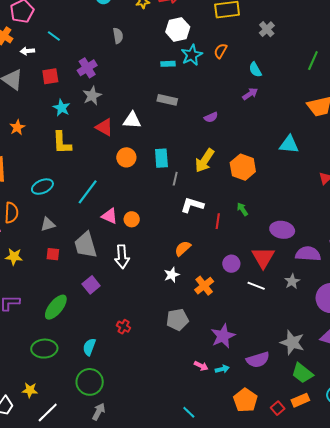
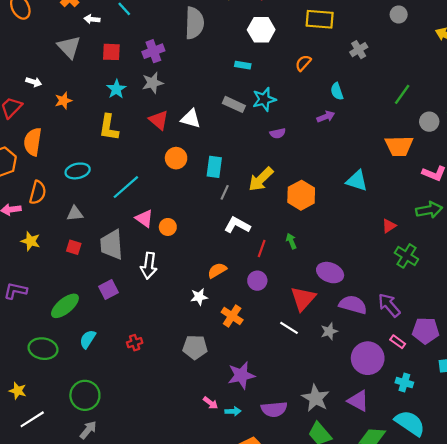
gray semicircle: (118, 36) -> (194, 23), size x1.8
cyan star: (192, 55) -> (264, 99), moved
purple circle: (231, 264) -> (257, 281), moved
orange cross: (204, 286) -> (232, 316), turned -30
red cross: (124, 327) -> (135, 343), turned 32
cyan semicircle: (89, 347) -> (88, 339), moved

